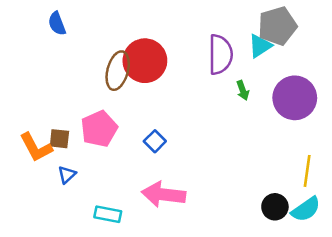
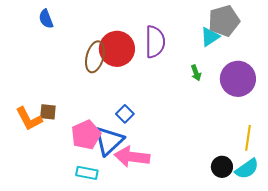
purple semicircle: (220, 54) -> (155, 42), moved
pink pentagon: (99, 129) -> (86, 135), moved
blue triangle: (67, 175) -> (109, 141), moved, size x2.0

